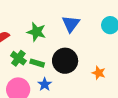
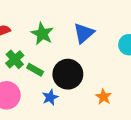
blue star: (45, 84) -> (50, 97), moved

